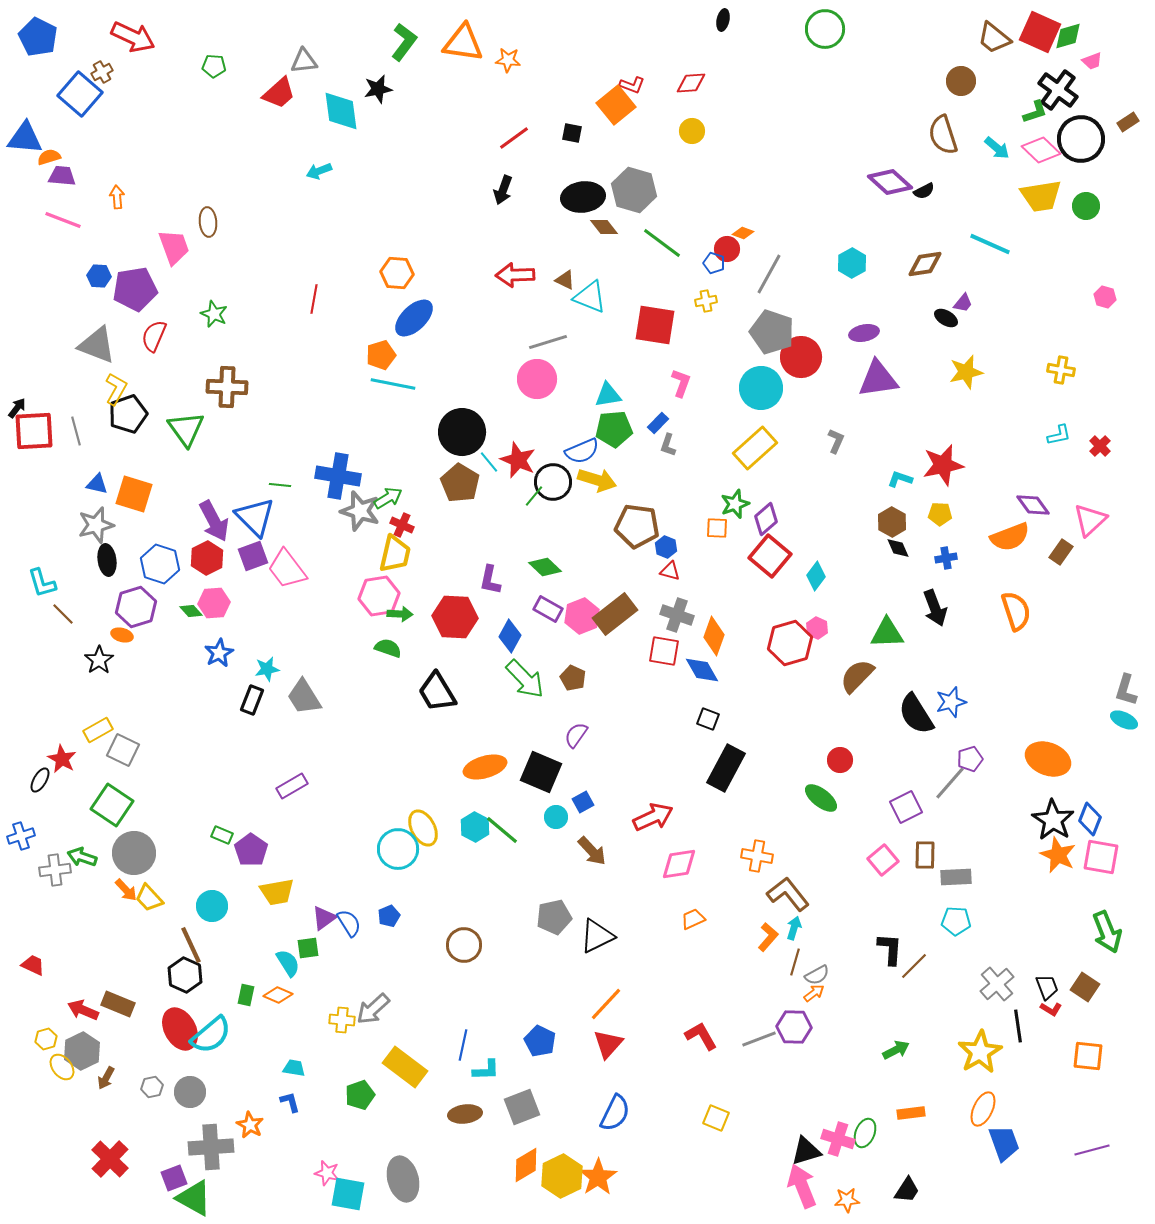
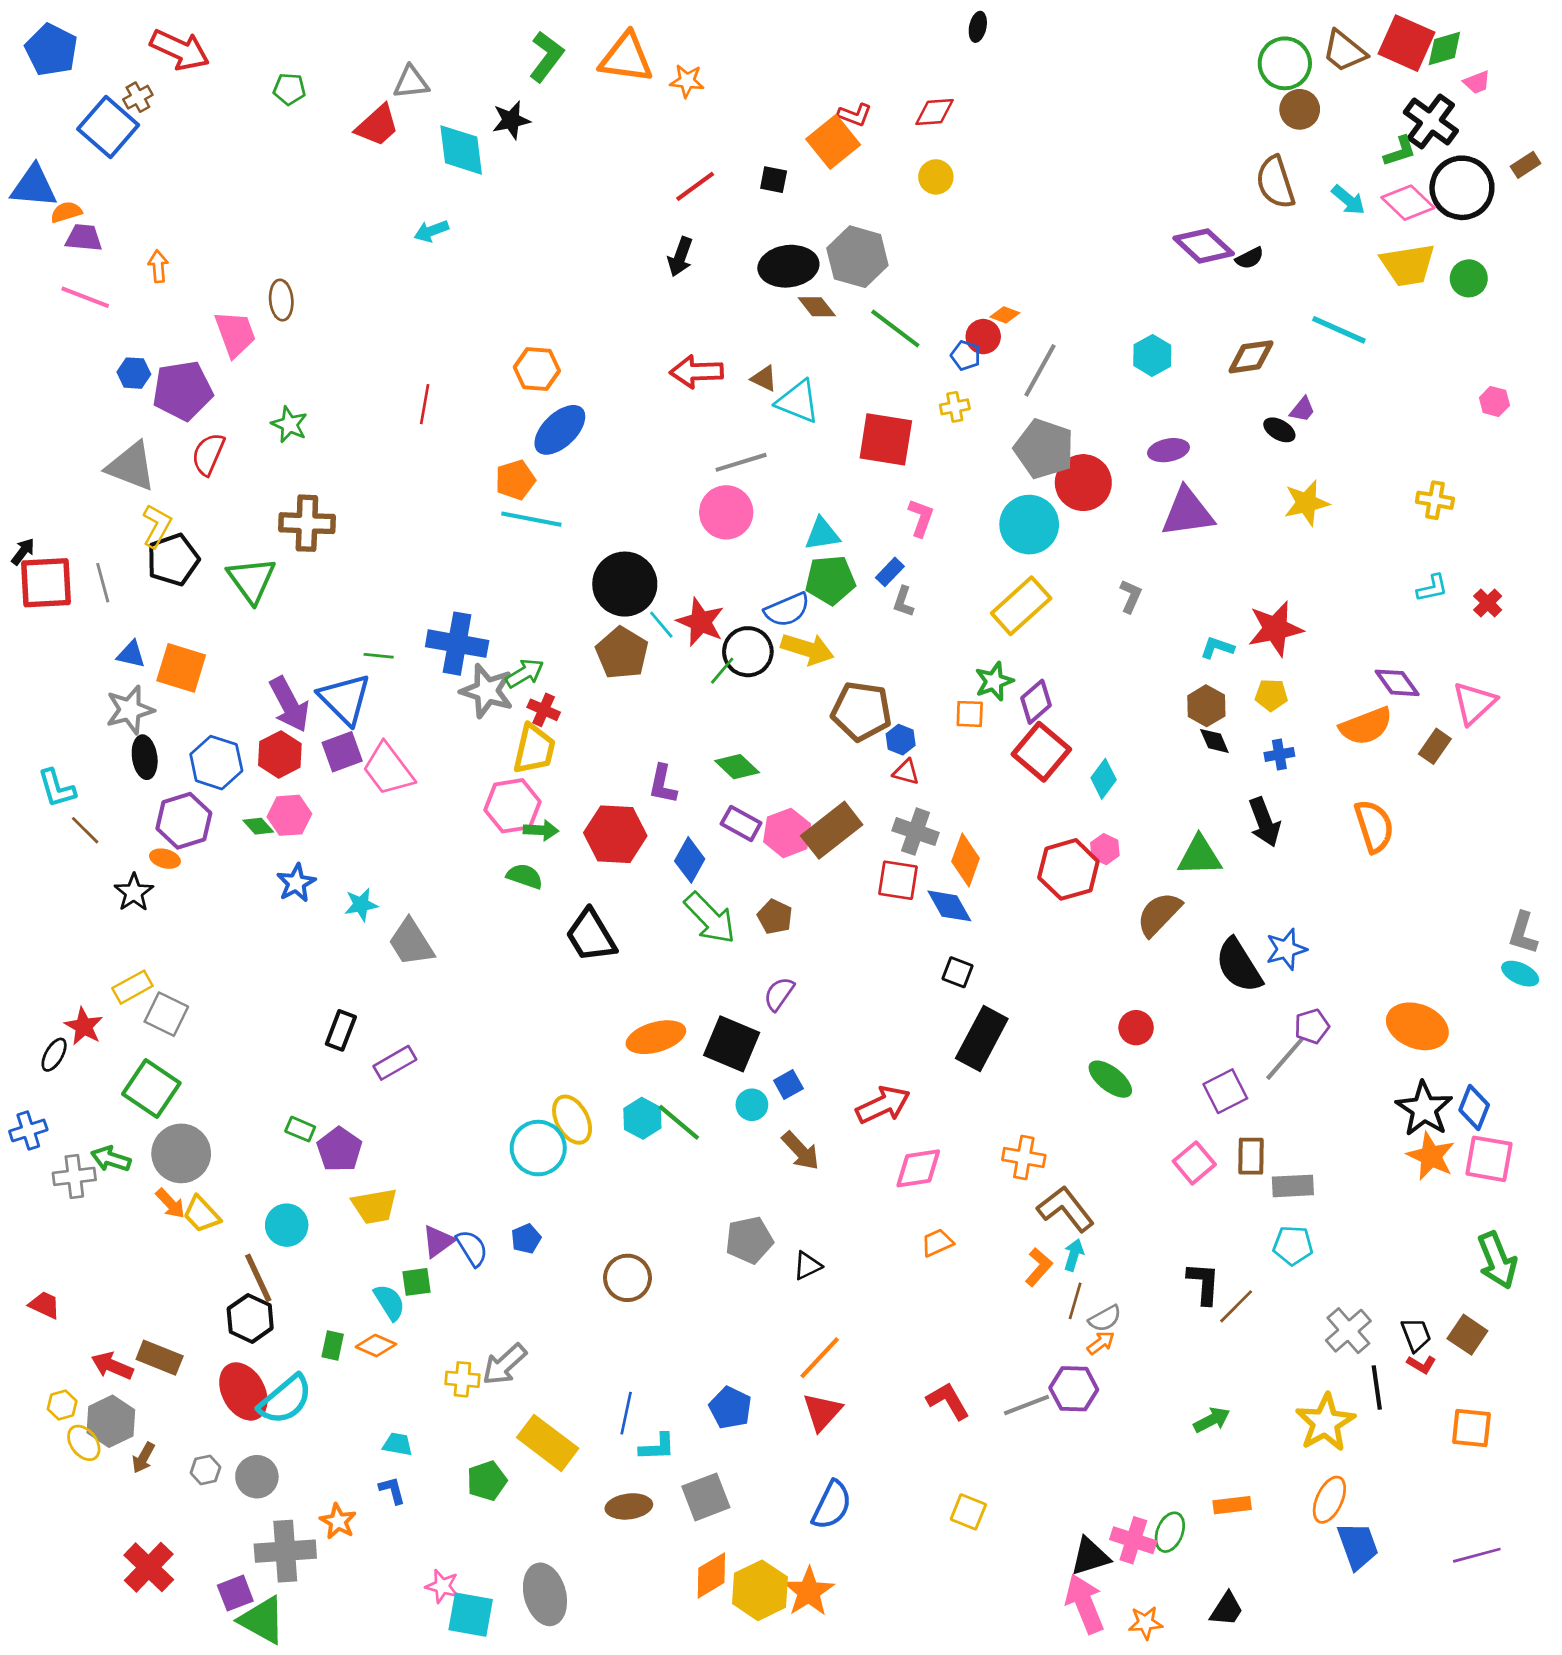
green circle: (825, 29) -> (1285, 63), moved
black rectangle: (252, 700) -> (341, 1030), moved
black triangle: (597, 936) -> (807, 1266), size x0.6

